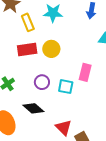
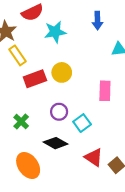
yellow rectangle: (28, 22) -> (18, 55), moved
cyan square: (66, 87) -> (82, 123), moved, turned -35

